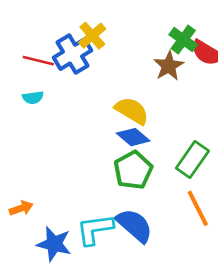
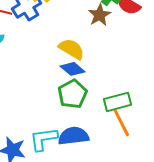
green rectangle: (192, 160) -> (117, 102), moved, turned 40
blue semicircle: (134, 225) -> (73, 136), turned -48

